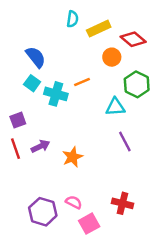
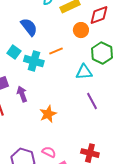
red diamond: (133, 39) -> (99, 15), turned -60
blue semicircle: (36, 57) -> (29, 27), moved
purple arrow: (40, 146) -> (22, 94), moved, turned -84

